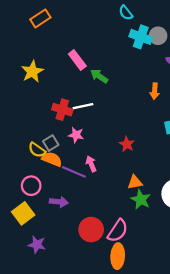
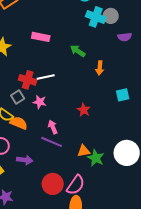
pink rectangle: (77, 60) -> (41, 37), turned -42
green arrow: (99, 76) -> (78, 51), moved
orange arrow: (155, 91) -> (100, 68), moved
gray square: (51, 143) -> (18, 97), moved
purple line: (74, 172) -> (52, 142), moved
orange triangle: (135, 182) -> (84, 151), moved

